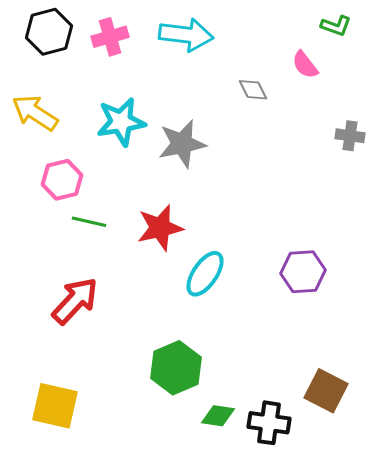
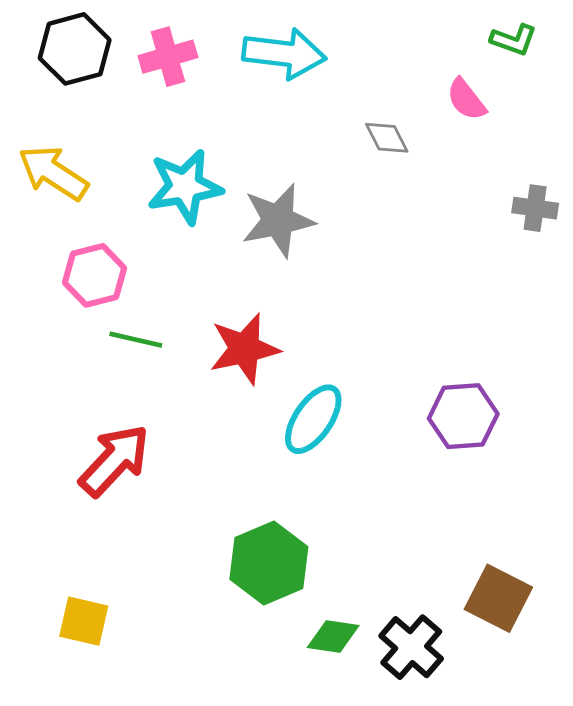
yellow square: (55, 406) -> (84, 621), size x0.7
black cross: (269, 423) -> (411, 647), turned 33

